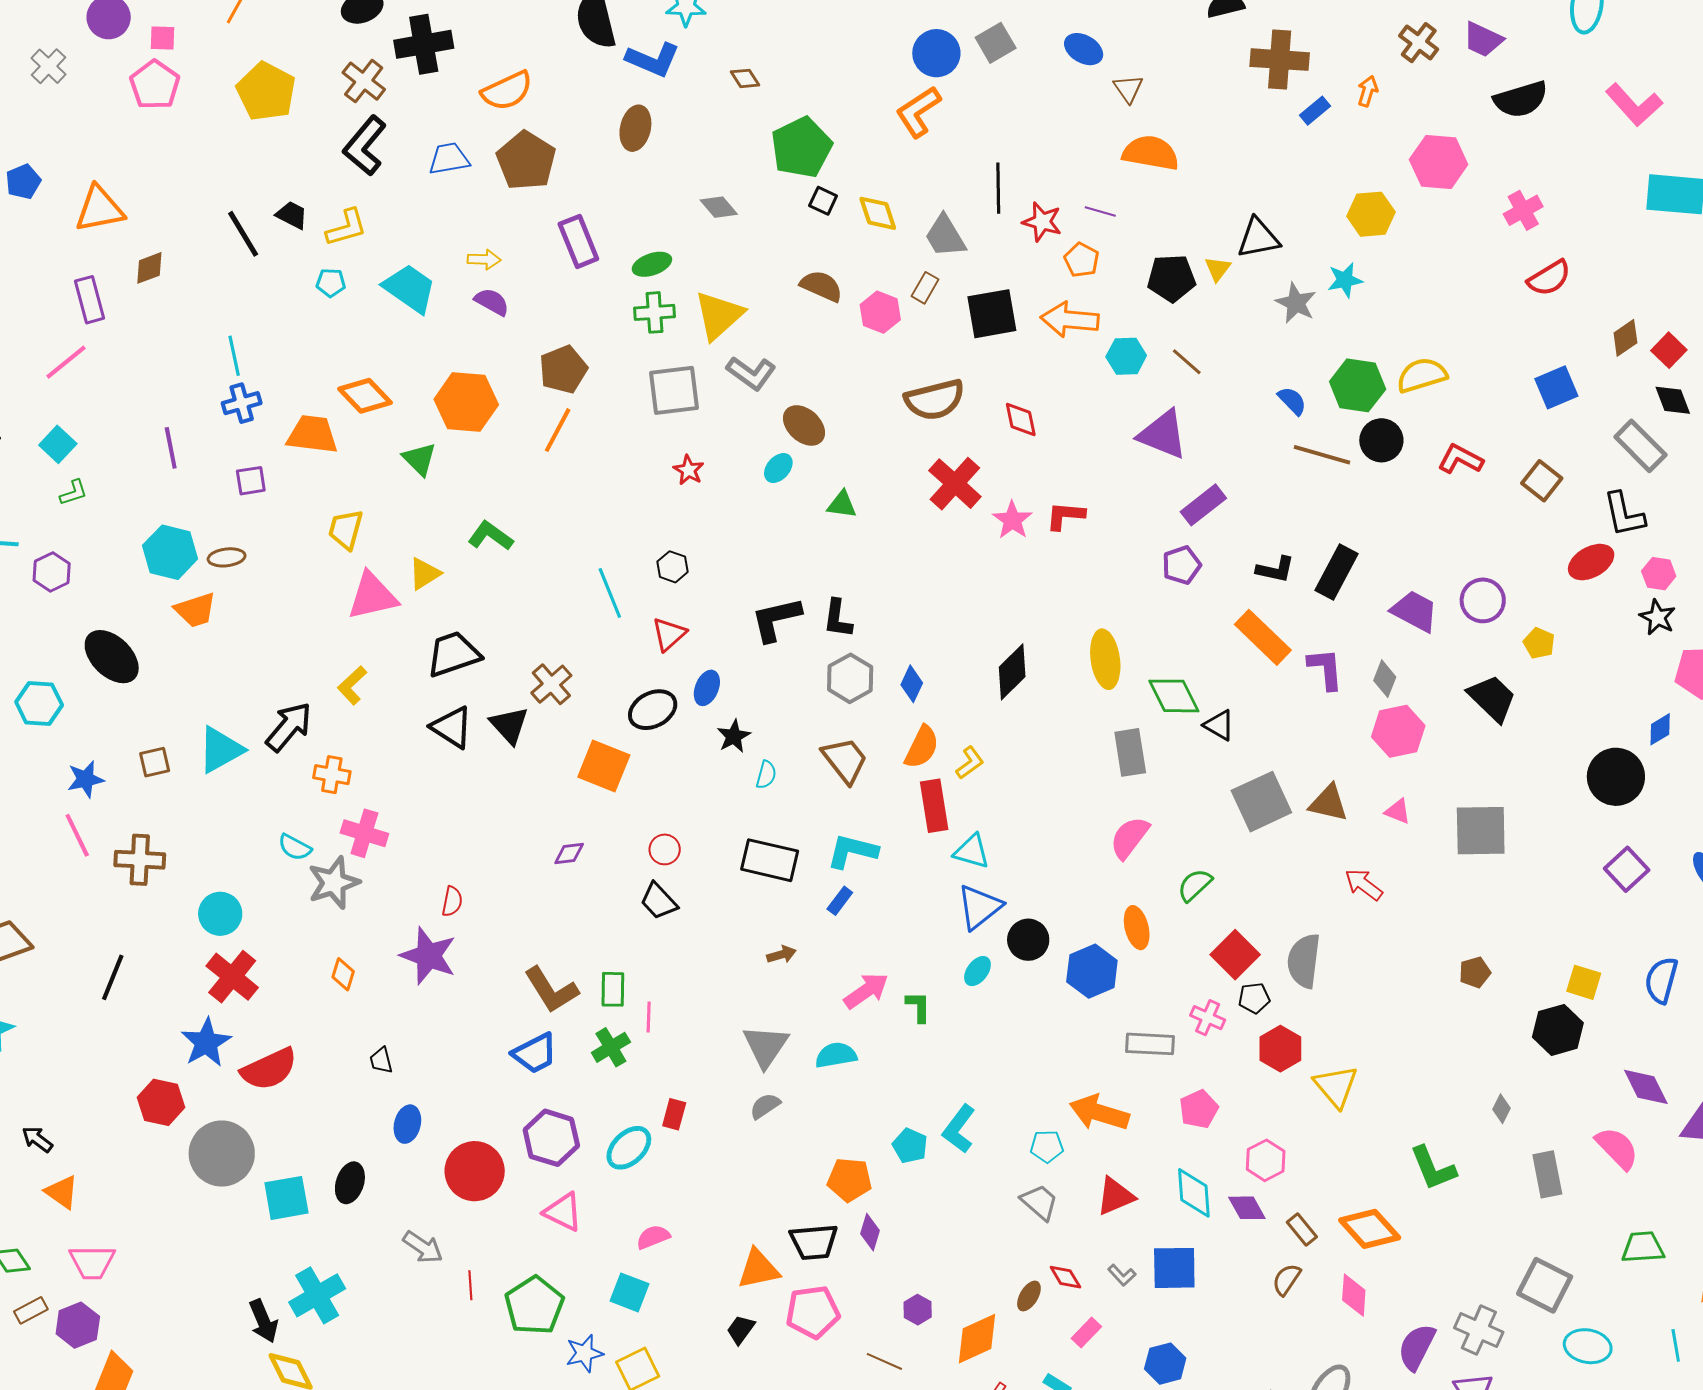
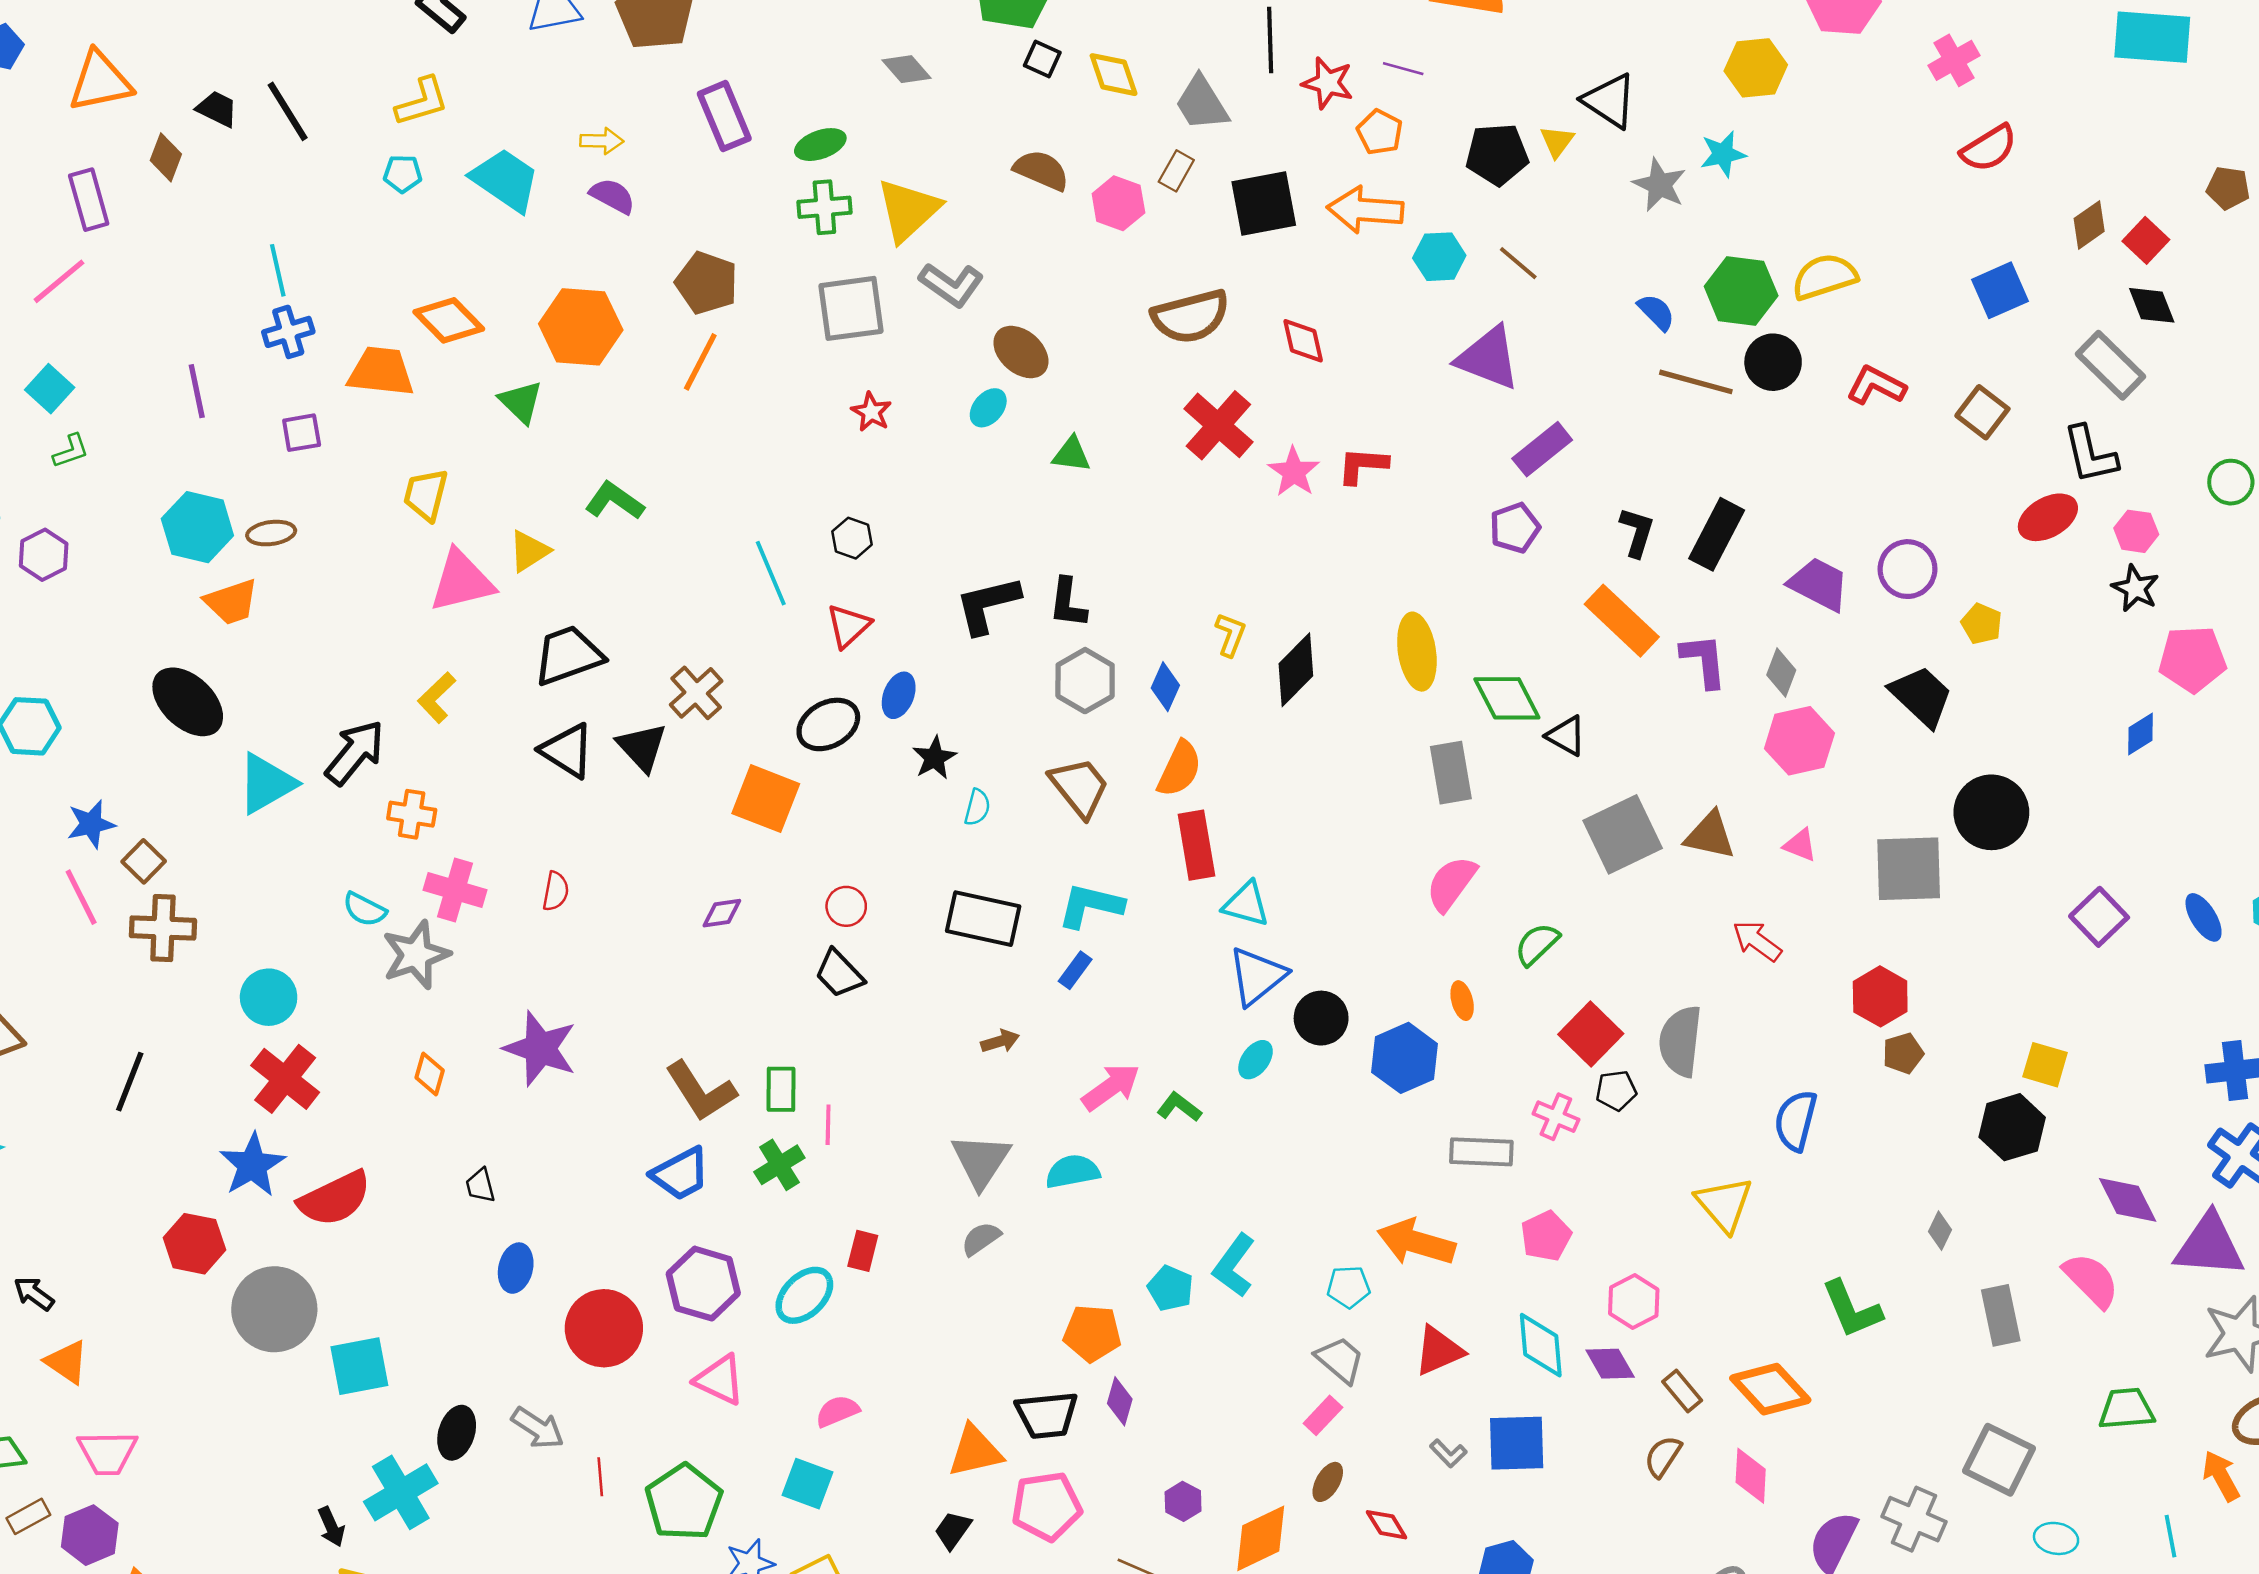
black trapezoid: (292, 215) -> (217, 109), moved
black triangle: (1258, 238) -> (1609, 101), turned 45
brown diamond: (149, 268) -> (166, 157), turned -48
brown pentagon: (563, 369) -> (707, 283), turned -30
black L-shape: (1275, 570) -> (1637, 532), turned -84
black ellipse: (112, 657) -> (188, 702), moved
brown square: (155, 762) -> (144, 861), moved, turned -32
yellow L-shape: (970, 763) -> (1230, 635), moved, turned -32
black circle: (1616, 777) -> (1991, 812), moved
red semicircle: (452, 901) -> (556, 891), moved
orange ellipse: (1137, 928) -> (1462, 1001), size x0.7
blue semicircle: (1661, 980) -> (1796, 1121), moved
green L-shape: (918, 1007) -> (1179, 1107), turned -52
red hexagon: (1280, 1049) -> (1880, 996), moved
black ellipse: (350, 1183) -> (457, 1433), moved
red diamond: (1065, 1277) -> (1387, 1525), moved
black arrow: (263, 1321) -> (331, 1527), size x0.7
pink rectangle: (1086, 1332) -> (1323, 1415), moved
cyan ellipse: (1588, 1346) -> (2056, 1538), size x0.7

